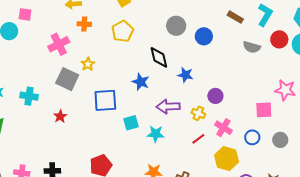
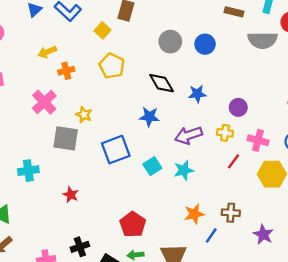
gray semicircle: (252, 47) -> (263, 40), size x1.4
red star: (60, 116) -> (71, 195), moved

